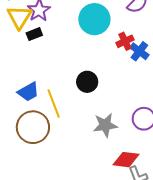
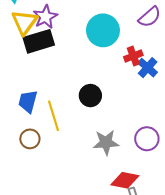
black rectangle: (34, 34) -> (39, 41), size x1.8
blue trapezoid: (28, 92) -> (28, 101), turned 130
brown circle: (33, 127) -> (30, 139), size x0.6

